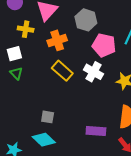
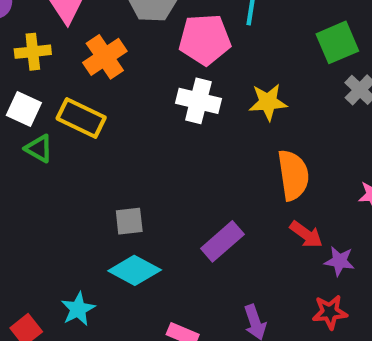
white square: (14, 54) -> (24, 109), turned -35
yellow rectangle: (62, 71) -> (81, 118), moved
purple rectangle: (96, 131) -> (222, 241), moved, turned -30

